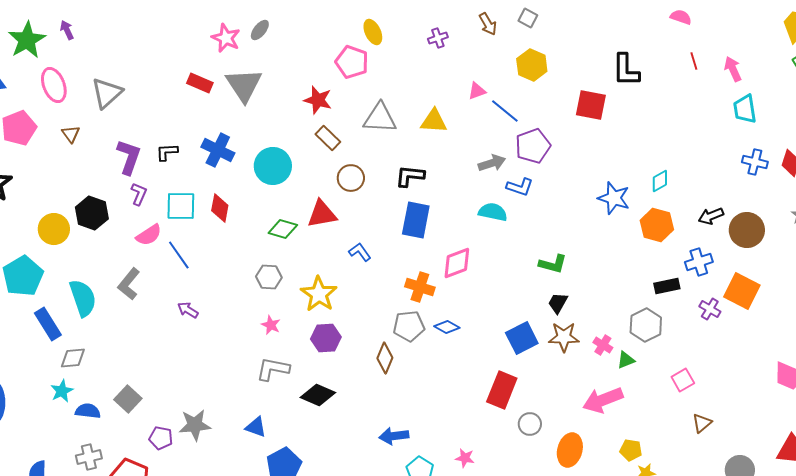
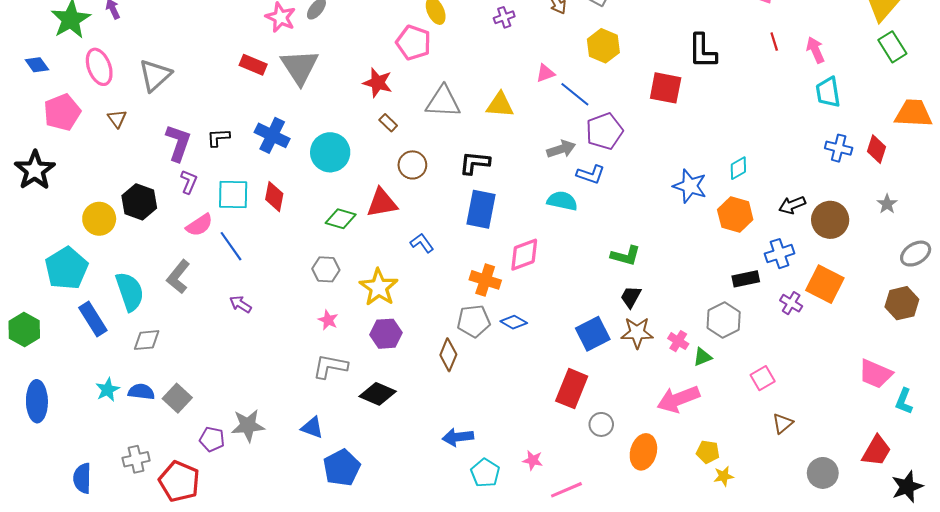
brown rectangle: (328, 138) -> (388, 123), size x0.7
gray diamond: (73, 358) -> (147, 340), moved
blue semicircle: (88, 411) -> (141, 392), moved

